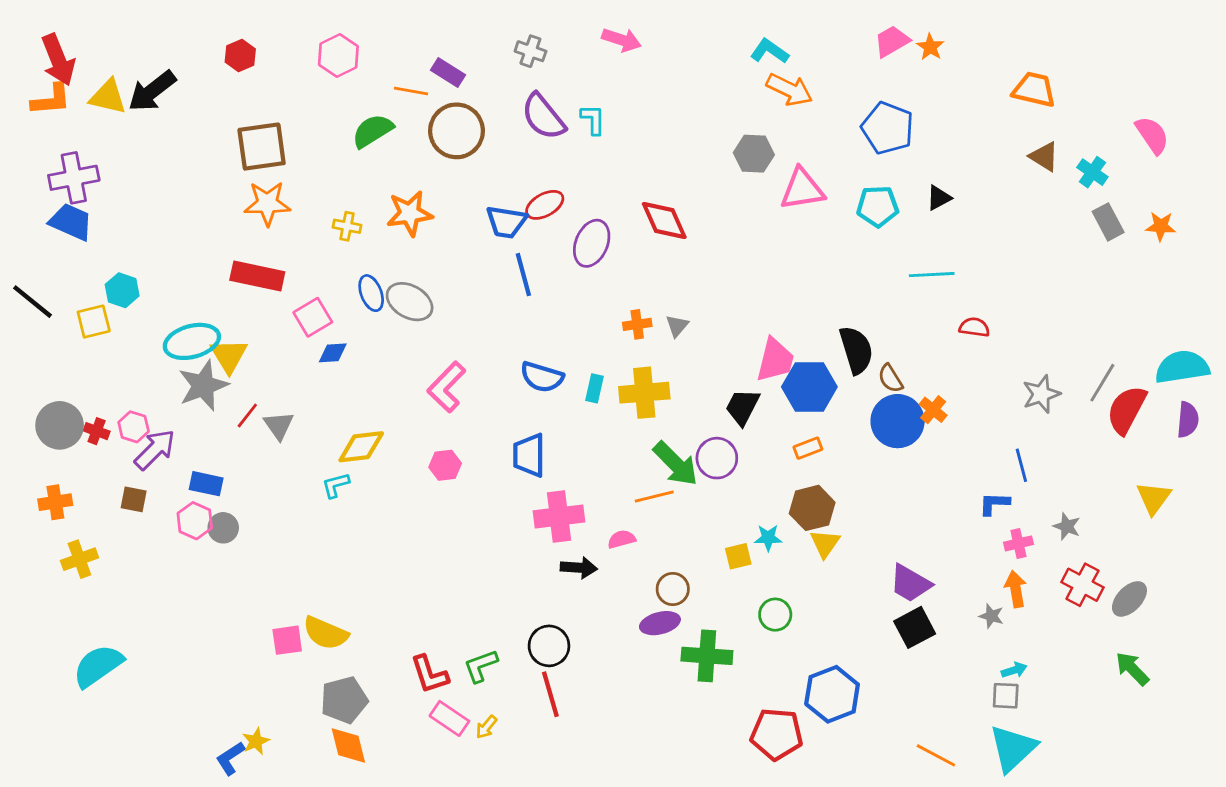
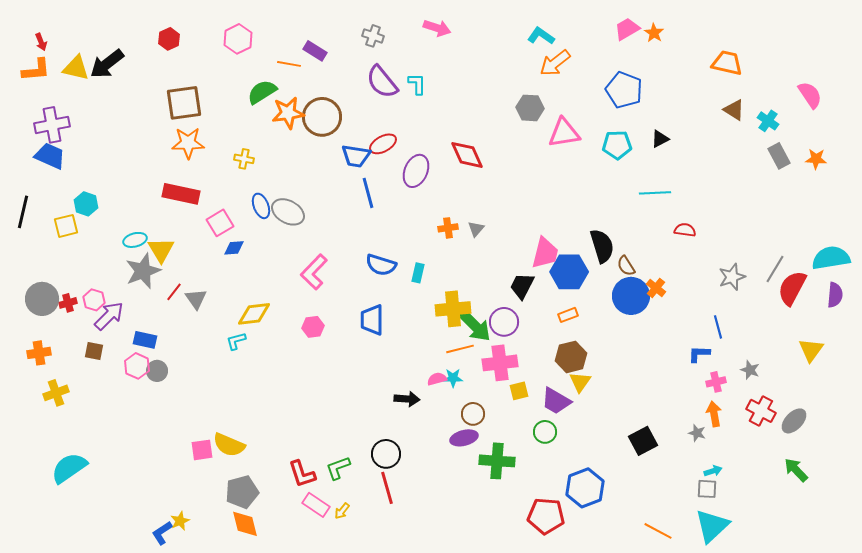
red arrow: (58, 60) -> (41, 42), size x0.5
orange arrow: (789, 90) -> (555, 63), turned 116
brown circle: (457, 131) -> (322, 117), moved
orange star: (410, 213) -> (288, 113), moved
black line: (33, 302) -> (23, 212), turned 64
cyan ellipse: (192, 341) -> (135, 240), size x0.6
yellow cross: (644, 393) -> (453, 309), moved
red cross: (97, 431) -> (68, 303), turned -36
pink cross: (559, 516) -> (500, 363), moved
cyan star: (768, 538) -> (453, 378), moved
purple trapezoid: (910, 583) -> (556, 401), moved

